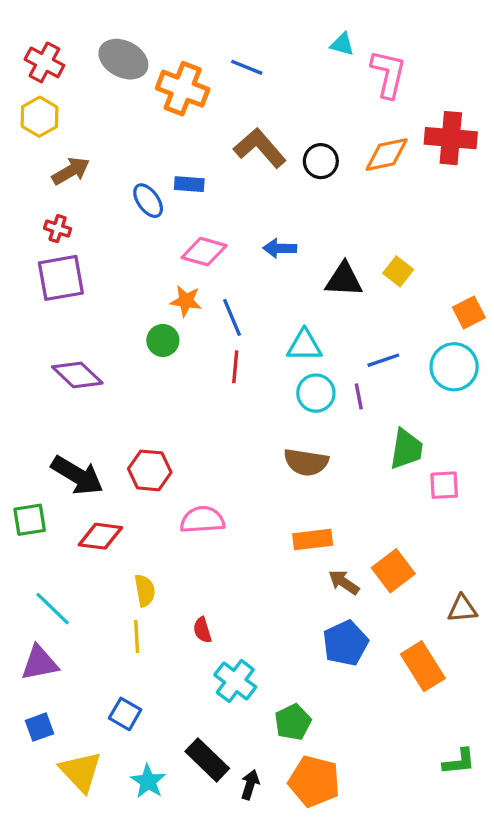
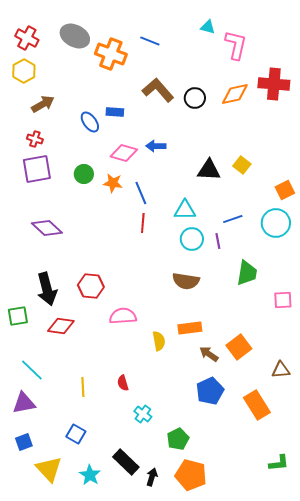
blue arrow: (280, 248) -> (156, 146), moved
green circle: (163, 340) -> (84, 174), moved
black arrow: (77, 475) -> (47, 289), turned 44
pink square: (444, 485) -> (283, 300), moved
yellow semicircle: (145, 591) -> (159, 341), moved
cyan cross: (235, 681) -> (143, 414), size x0.7

